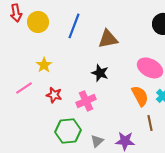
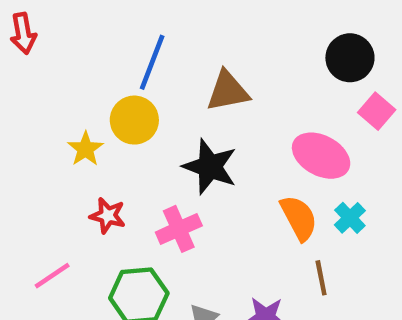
yellow circle: (38, 22) -> (134, 120), moved
black star: (100, 73) -> (210, 167), size x1.4
pink line: (24, 88) -> (52, 276), moved

